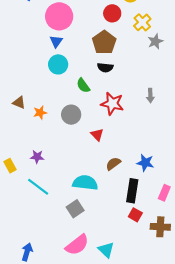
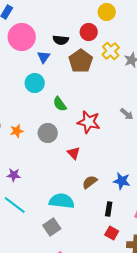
pink circle: (59, 16) -> (22, 37), moved
yellow cross: (142, 22) -> (111, 51), moved
blue triangle: (56, 41) -> (44, 57), moved
black semicircle: (105, 67) -> (61, 40), moved
gray arrow: (150, 96) -> (127, 114), turned -48
black rectangle: (132, 191) -> (109, 209), size x0.6

